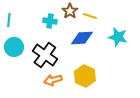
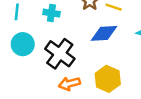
cyan cross: (50, 21) -> (51, 13), moved

